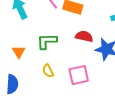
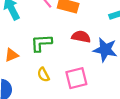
orange triangle: (19, 52) -> (12, 55), turned 40

